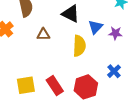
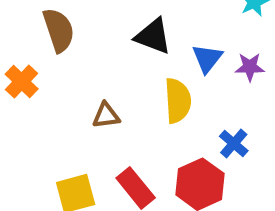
brown triangle: (43, 34) -> (106, 116), moved
blue cross: (114, 71) -> (234, 144), moved

